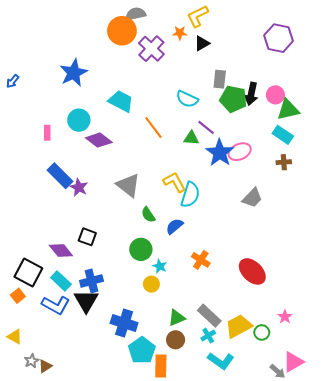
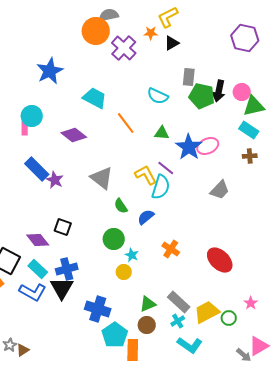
cyan circle: (79, 120) -> (32, 116), moved
purple line: (206, 127) -> (166, 168), moved

